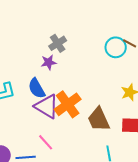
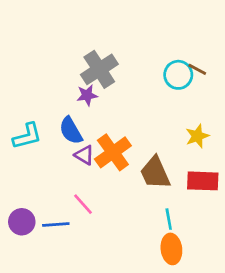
gray cross: (58, 43) -> (99, 69), size x1.5
purple triangle: (47, 106) -> (84, 155), size x0.6

